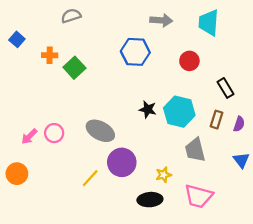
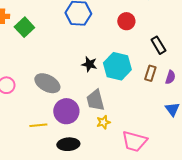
gray trapezoid: (195, 150) -> (95, 100), moved
yellow line: (90, 178) -> (38, 125), turned 42
black ellipse: (150, 200) -> (68, 144), moved

